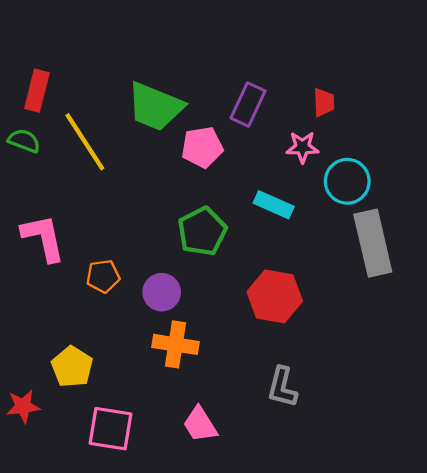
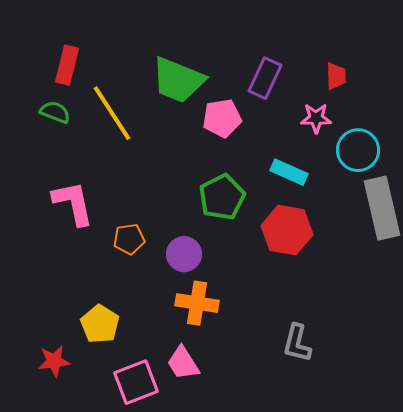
red hexagon: (275, 296) -> (287, 230), moved
pink trapezoid: (200, 424) -> (183, 363), moved
pink square: (110, 429) -> (136, 382), turned -30

